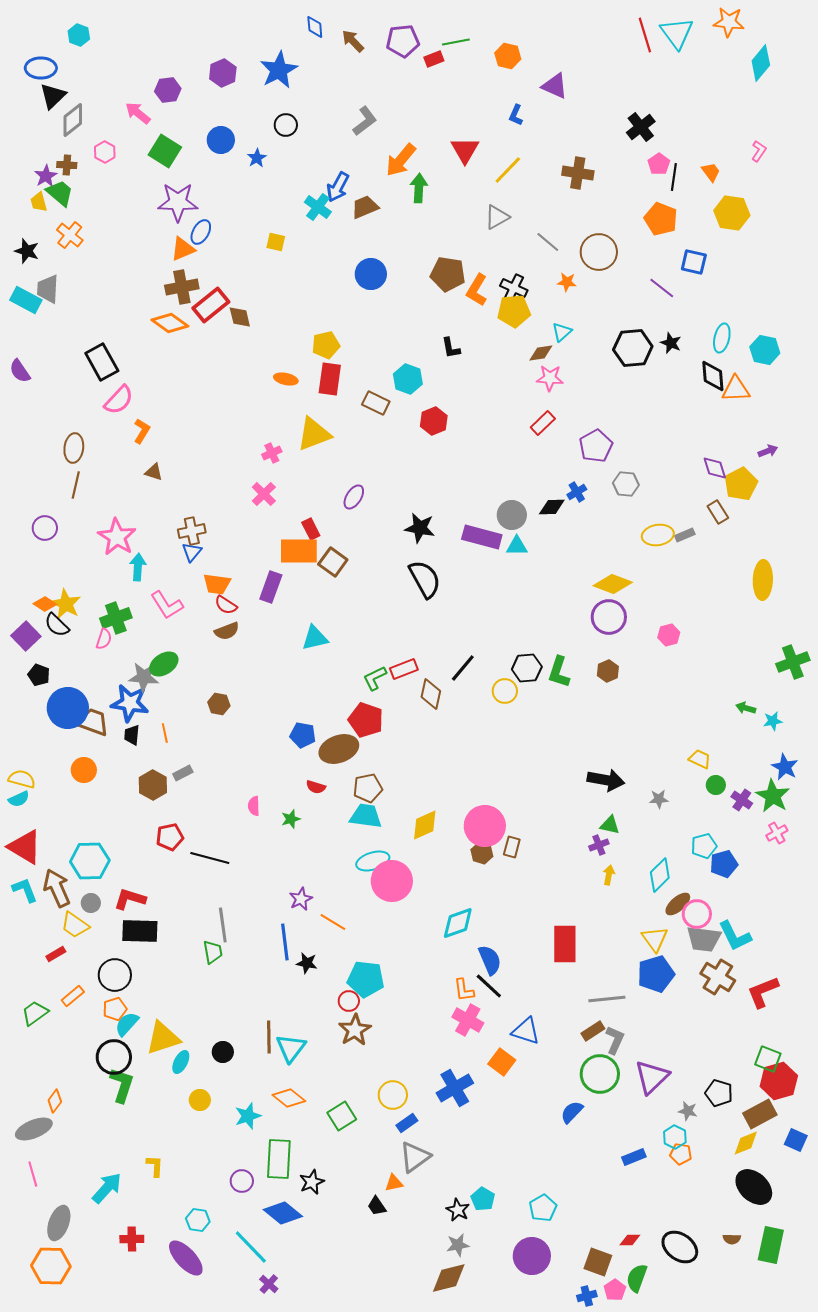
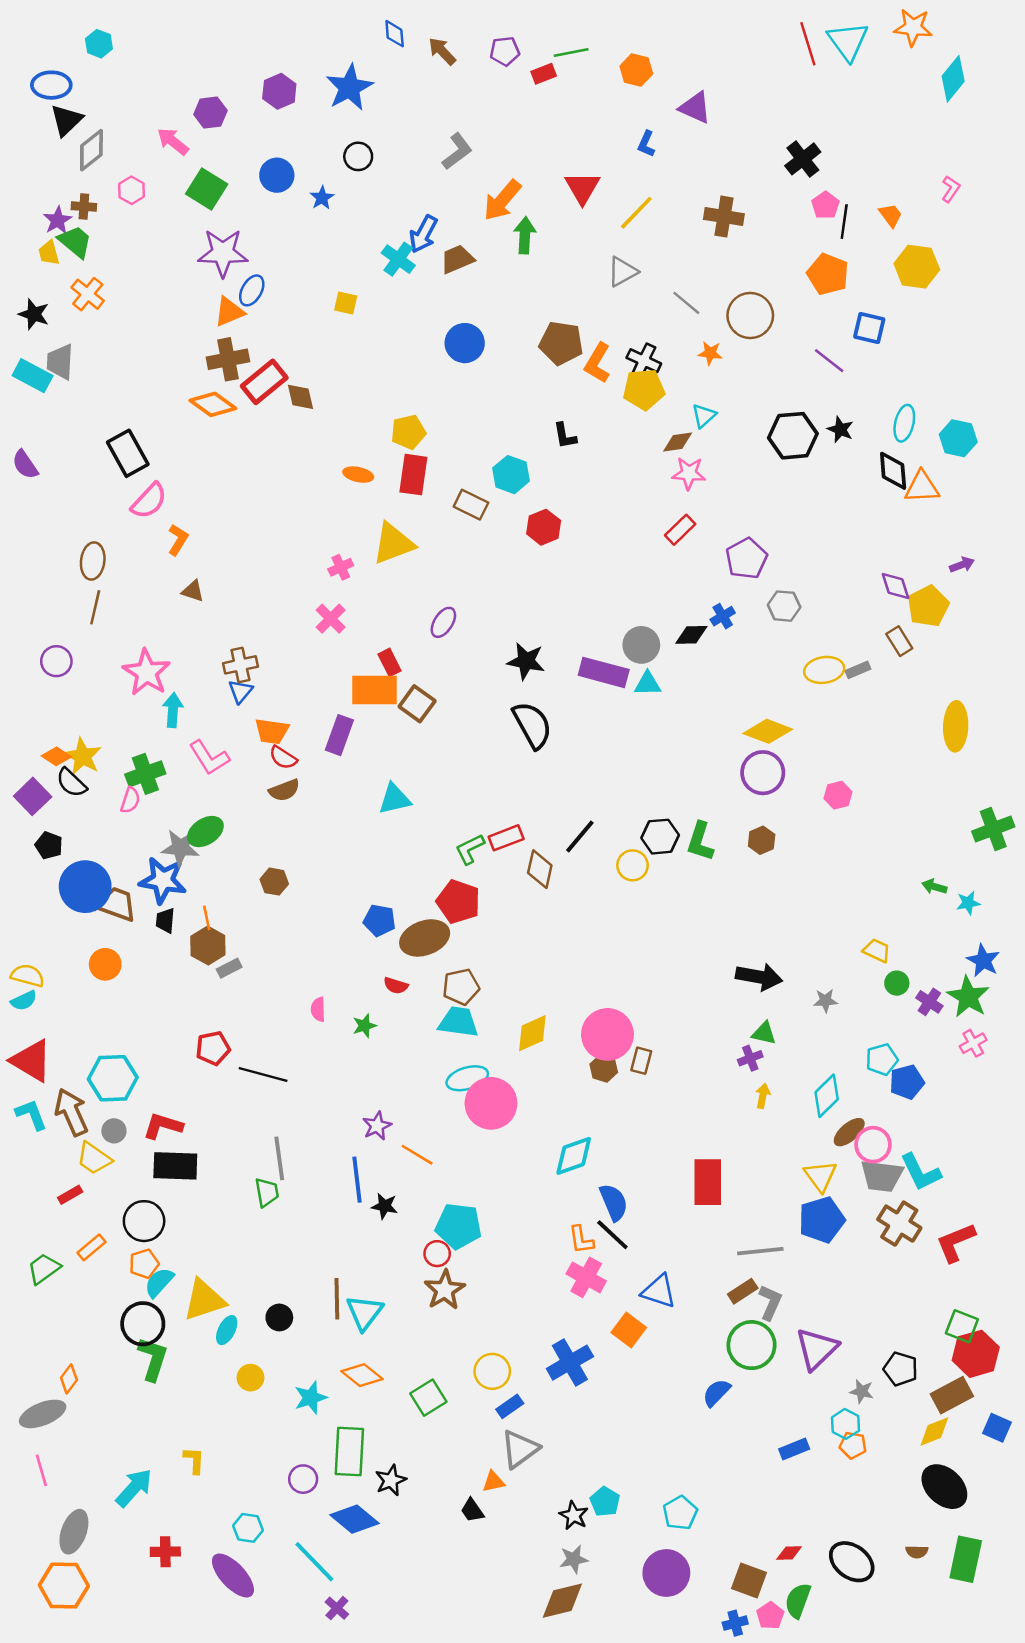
purple pentagon: (403, 41) -> (505, 51), size x0.7
brown hexagon: (153, 785) -> (208, 945), moved

